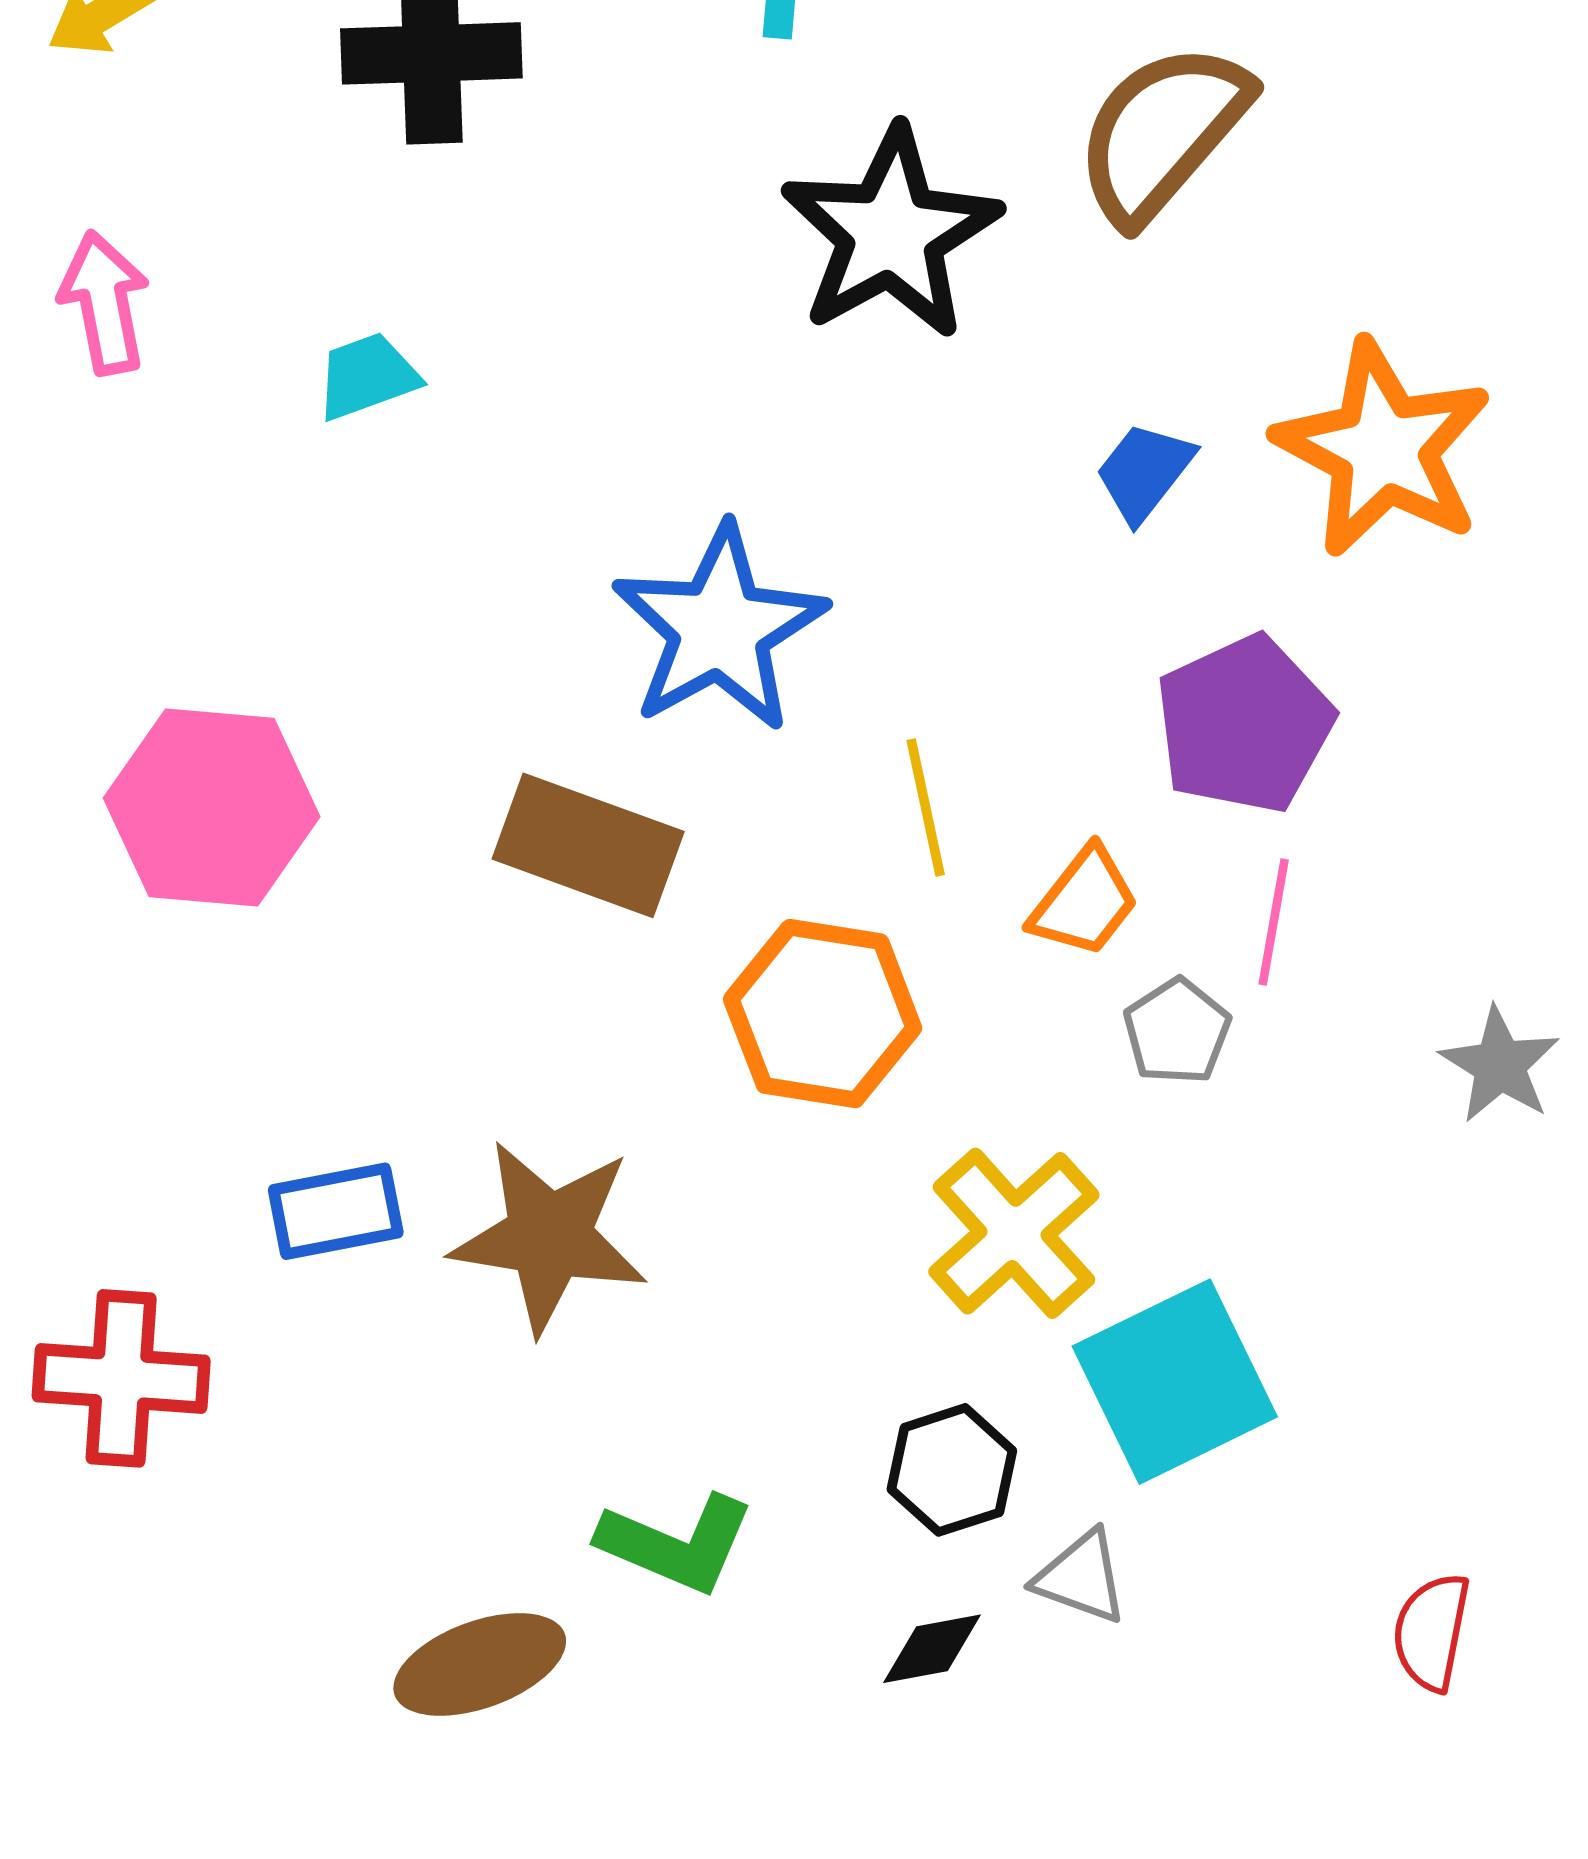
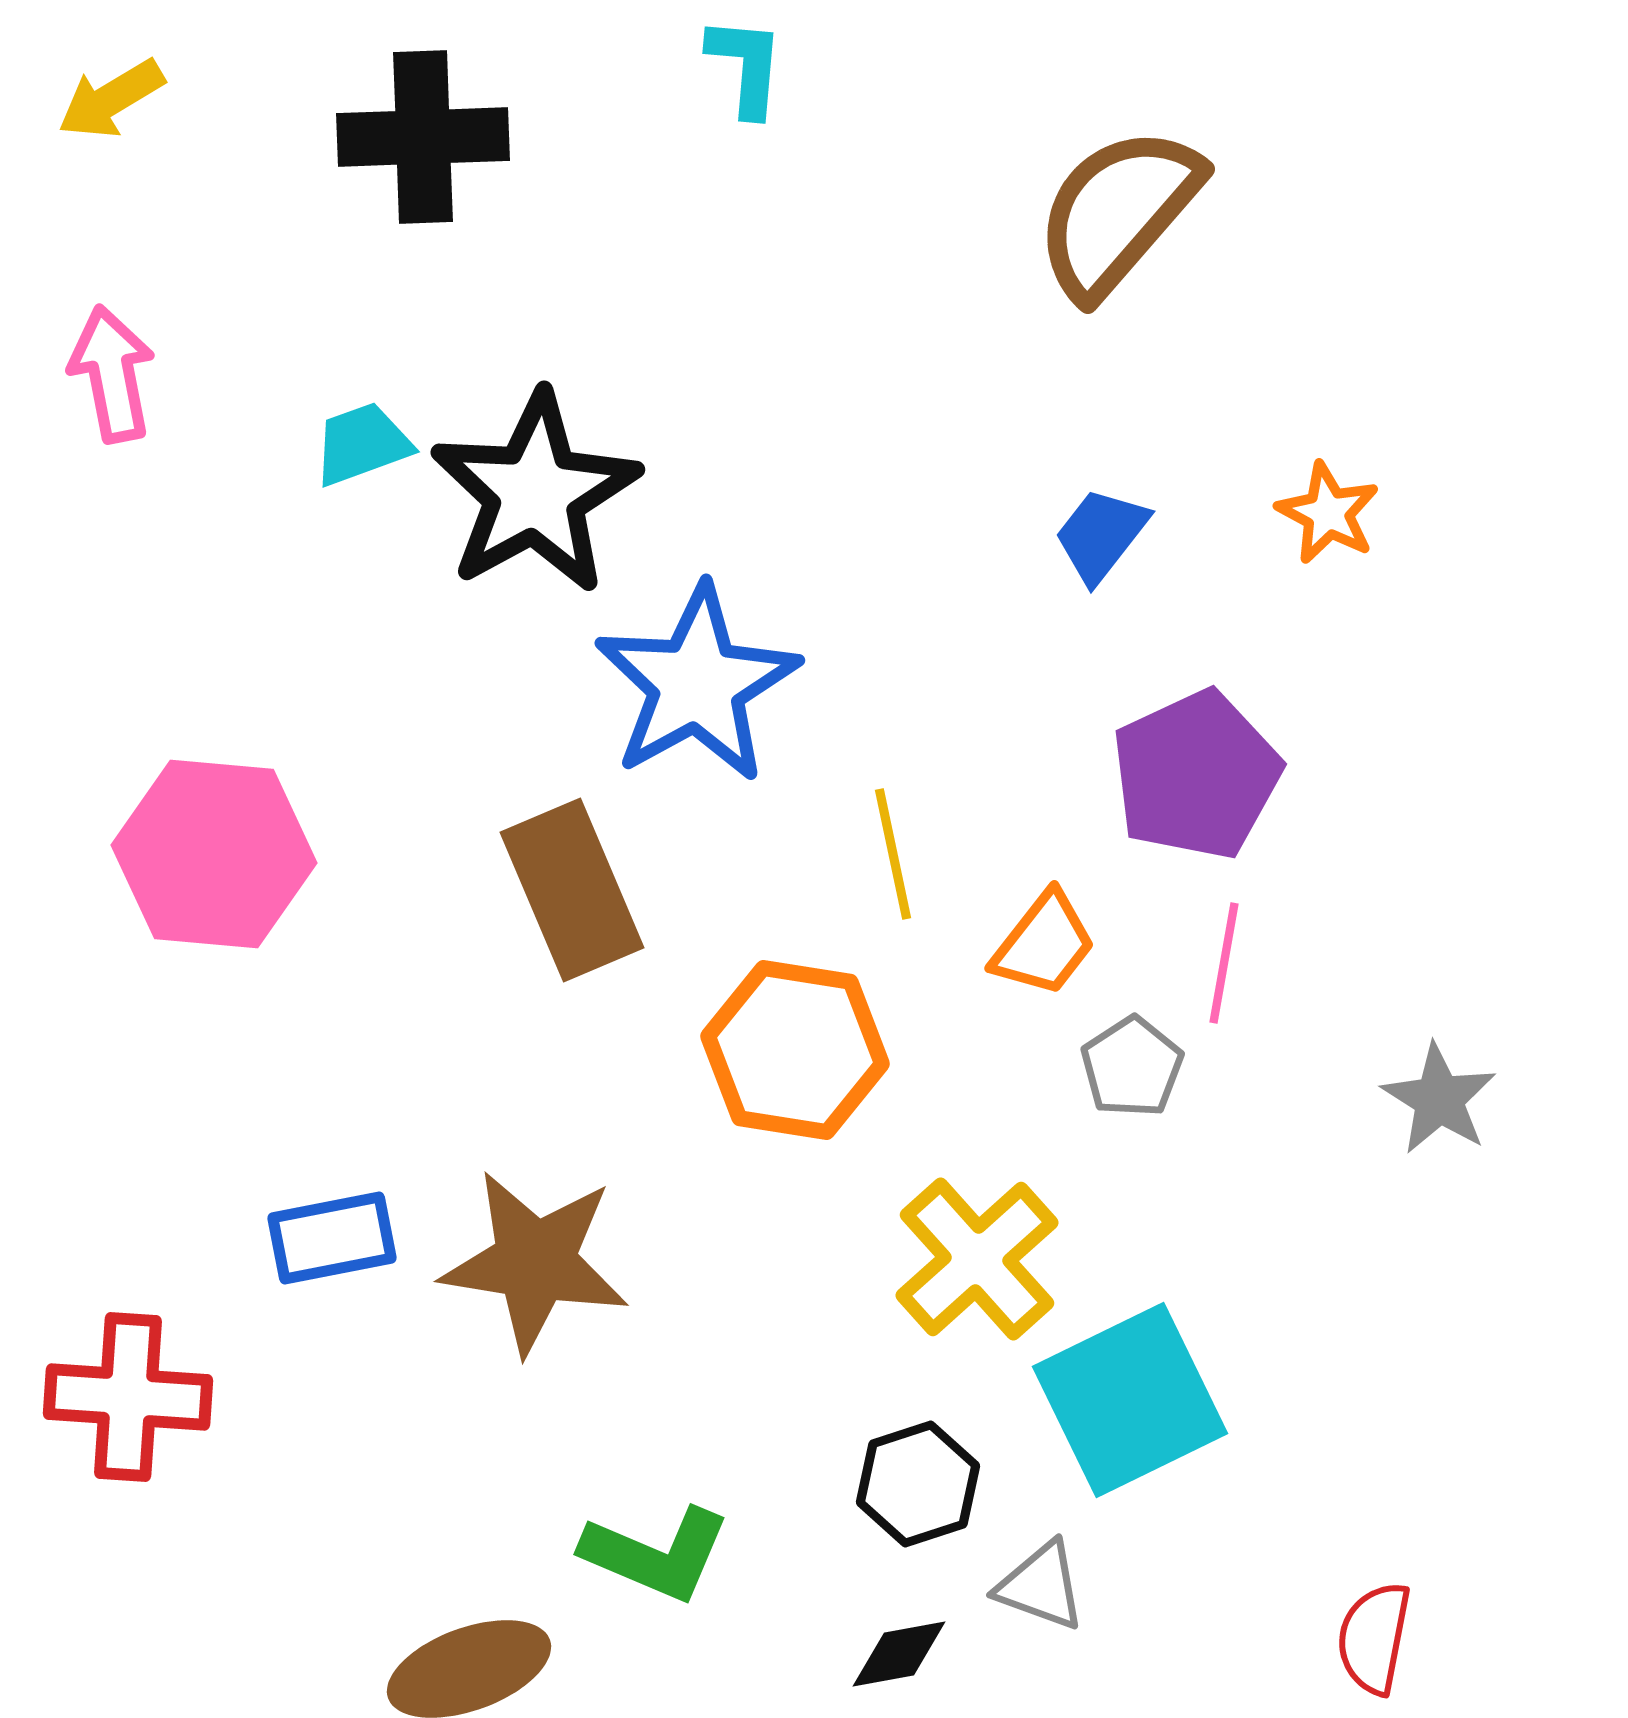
black star: (891, 233) -> (535, 493), moved
orange star: (1383, 449) -> (1328, 513), size x0.5
brown rectangle: (588, 845) -> (572, 890), turned 47

